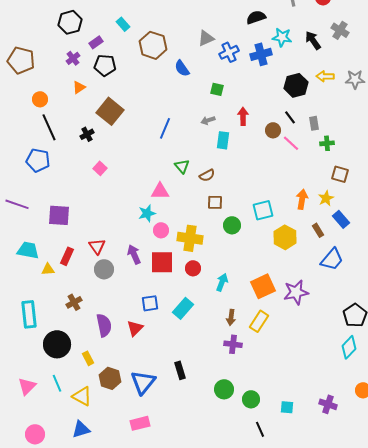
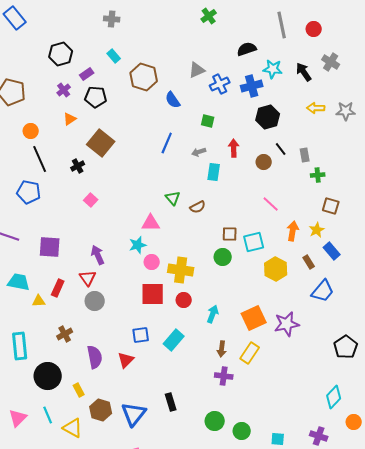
black hexagon: (296, 85) -> (268, 117), moved
blue line: (165, 128) -> (167, 143), moved
pink line: (291, 143) -> (271, 204), moved
brown square: (215, 202) -> (230, 234), moved
purple arrow: (134, 254) -> (98, 255), moved
cyan diamond: (349, 347) -> (334, 397), moved

